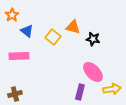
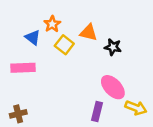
orange star: (12, 15) -> (52, 24), moved
yellow arrow: (112, 89) -> (136, 108), turned 30

